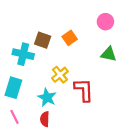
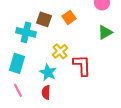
green triangle: (109, 54) -> (105, 32), turned -42

